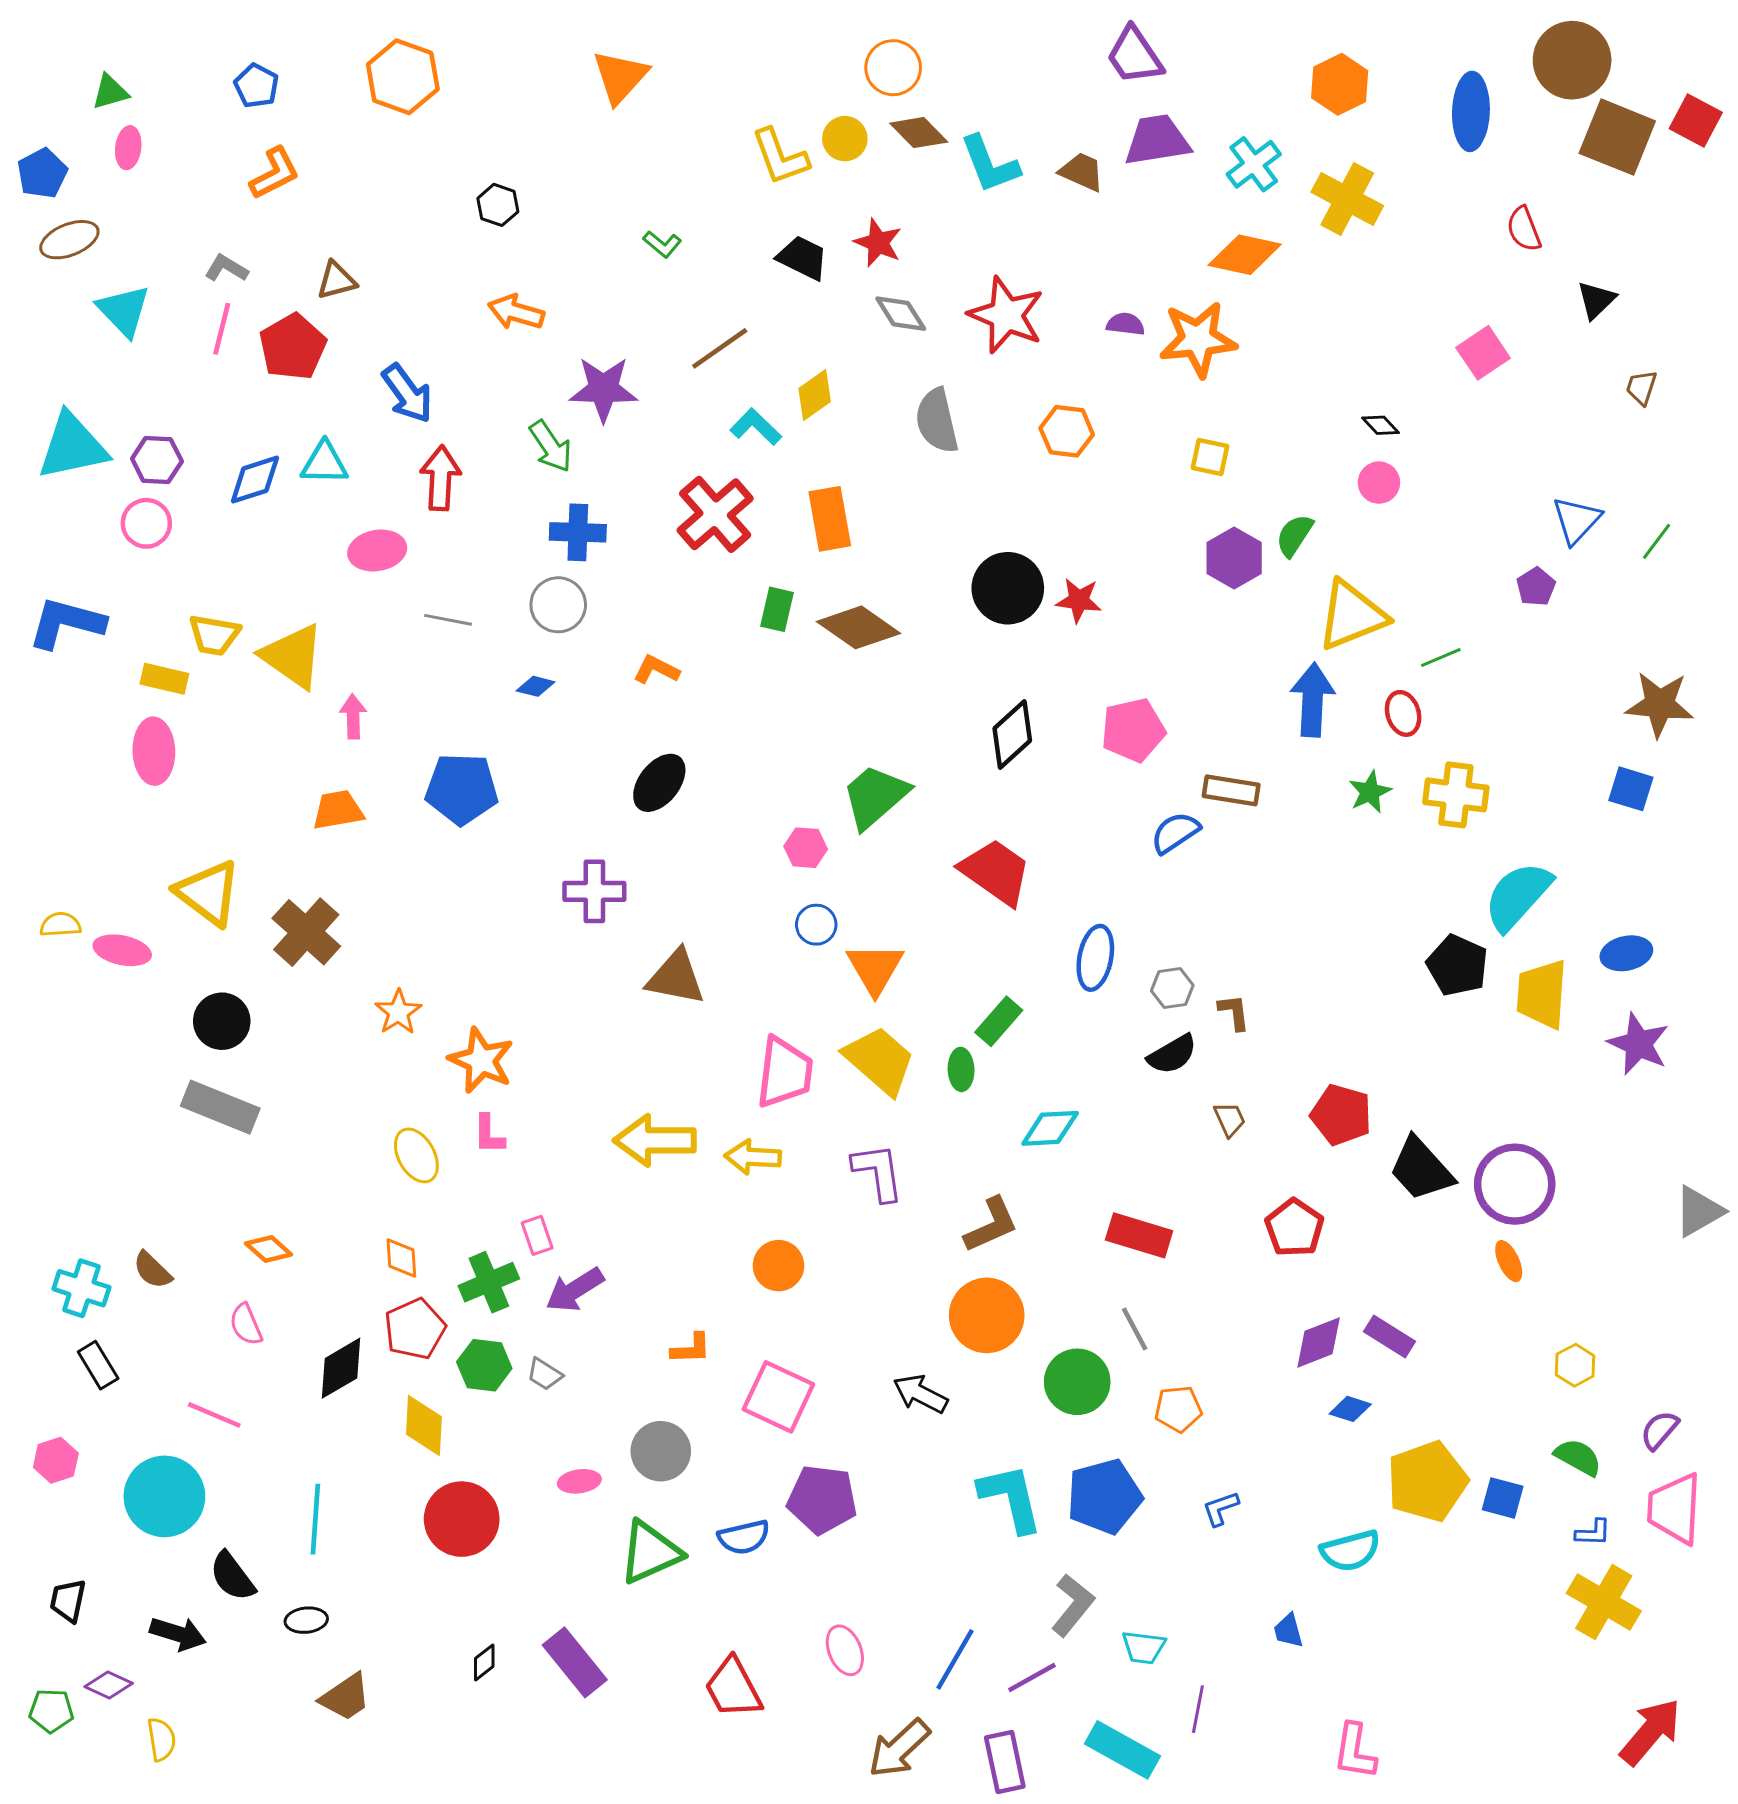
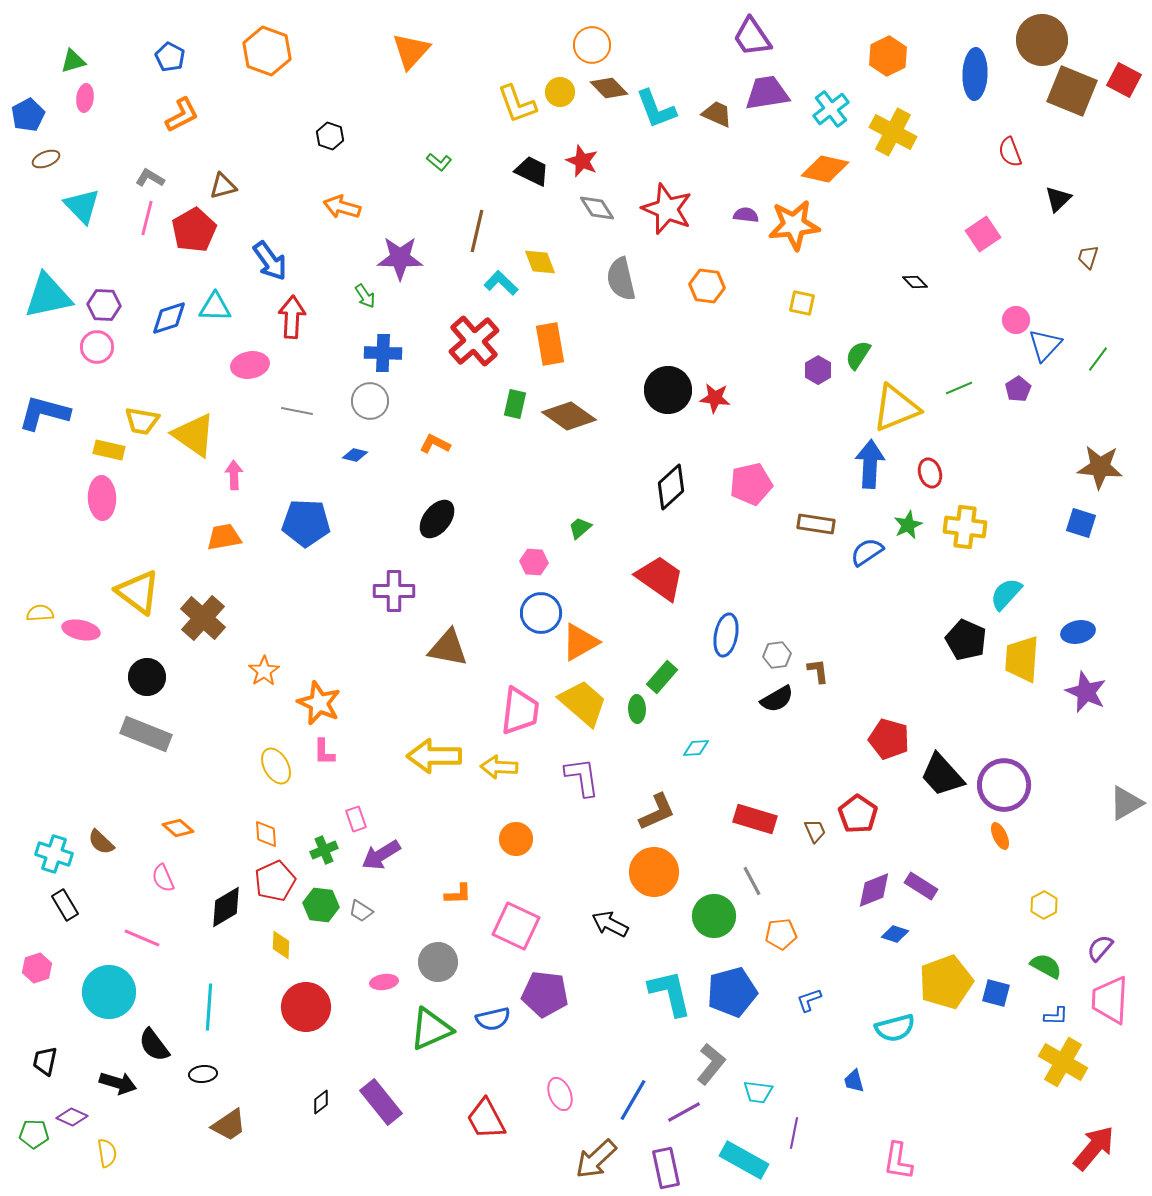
brown ellipse: (69, 240) -> (46, 159), size x0.7
brown line: (720, 348) -> (477, 231), turned -42
yellow diamond: (815, 395) -> (540, 262), turned -76
green arrow: (551, 446) -> (365, 296), size x0.7
pink circle: (1379, 483) -> (1016, 320), moved
purple hexagon: (1234, 558) -> (818, 370), size x0.7
green line: (1441, 658) -> (959, 388), moved
green trapezoid: (875, 796) -> (580, 528), size x0.5
blue semicircle: (1175, 833) -> (867, 552), moved
cyan semicircle: (1518, 896) -> (1006, 594), size x0.7
blue circle: (816, 925) -> (541, 613), size x1.5
orange triangle: (875, 968) -> (580, 642), turned 30
brown trapezoid: (1230, 1119) -> (815, 831), moved
cyan diamond: (1050, 1128) -> (696, 748), size x0.7
green cross: (489, 1282) -> (324, 850), size x0.7
yellow diamond: (424, 1426) -> (281, 945), size x0.7

